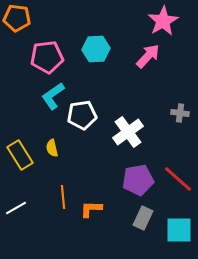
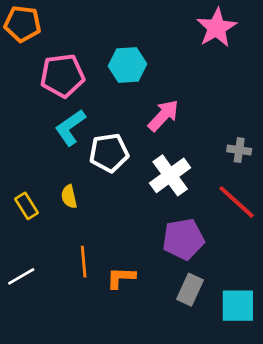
pink arrow: (148, 56) -> (163, 116), moved
yellow rectangle: (20, 155) -> (26, 206), size x0.7
red line: (178, 179) -> (237, 202), moved

